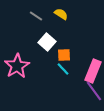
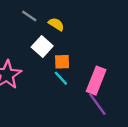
yellow semicircle: (61, 14) -> (56, 24), moved

